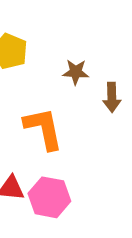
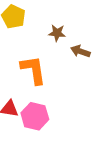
brown arrow: (112, 97) -> (80, 51), turned 108

